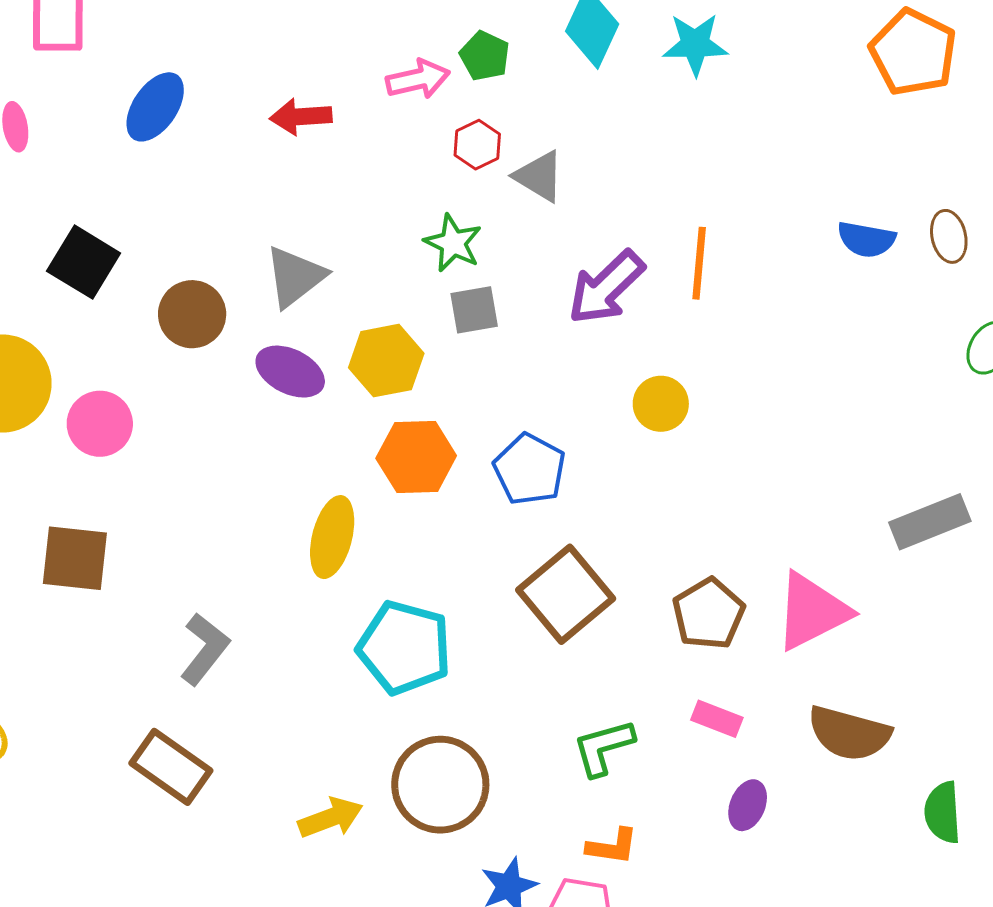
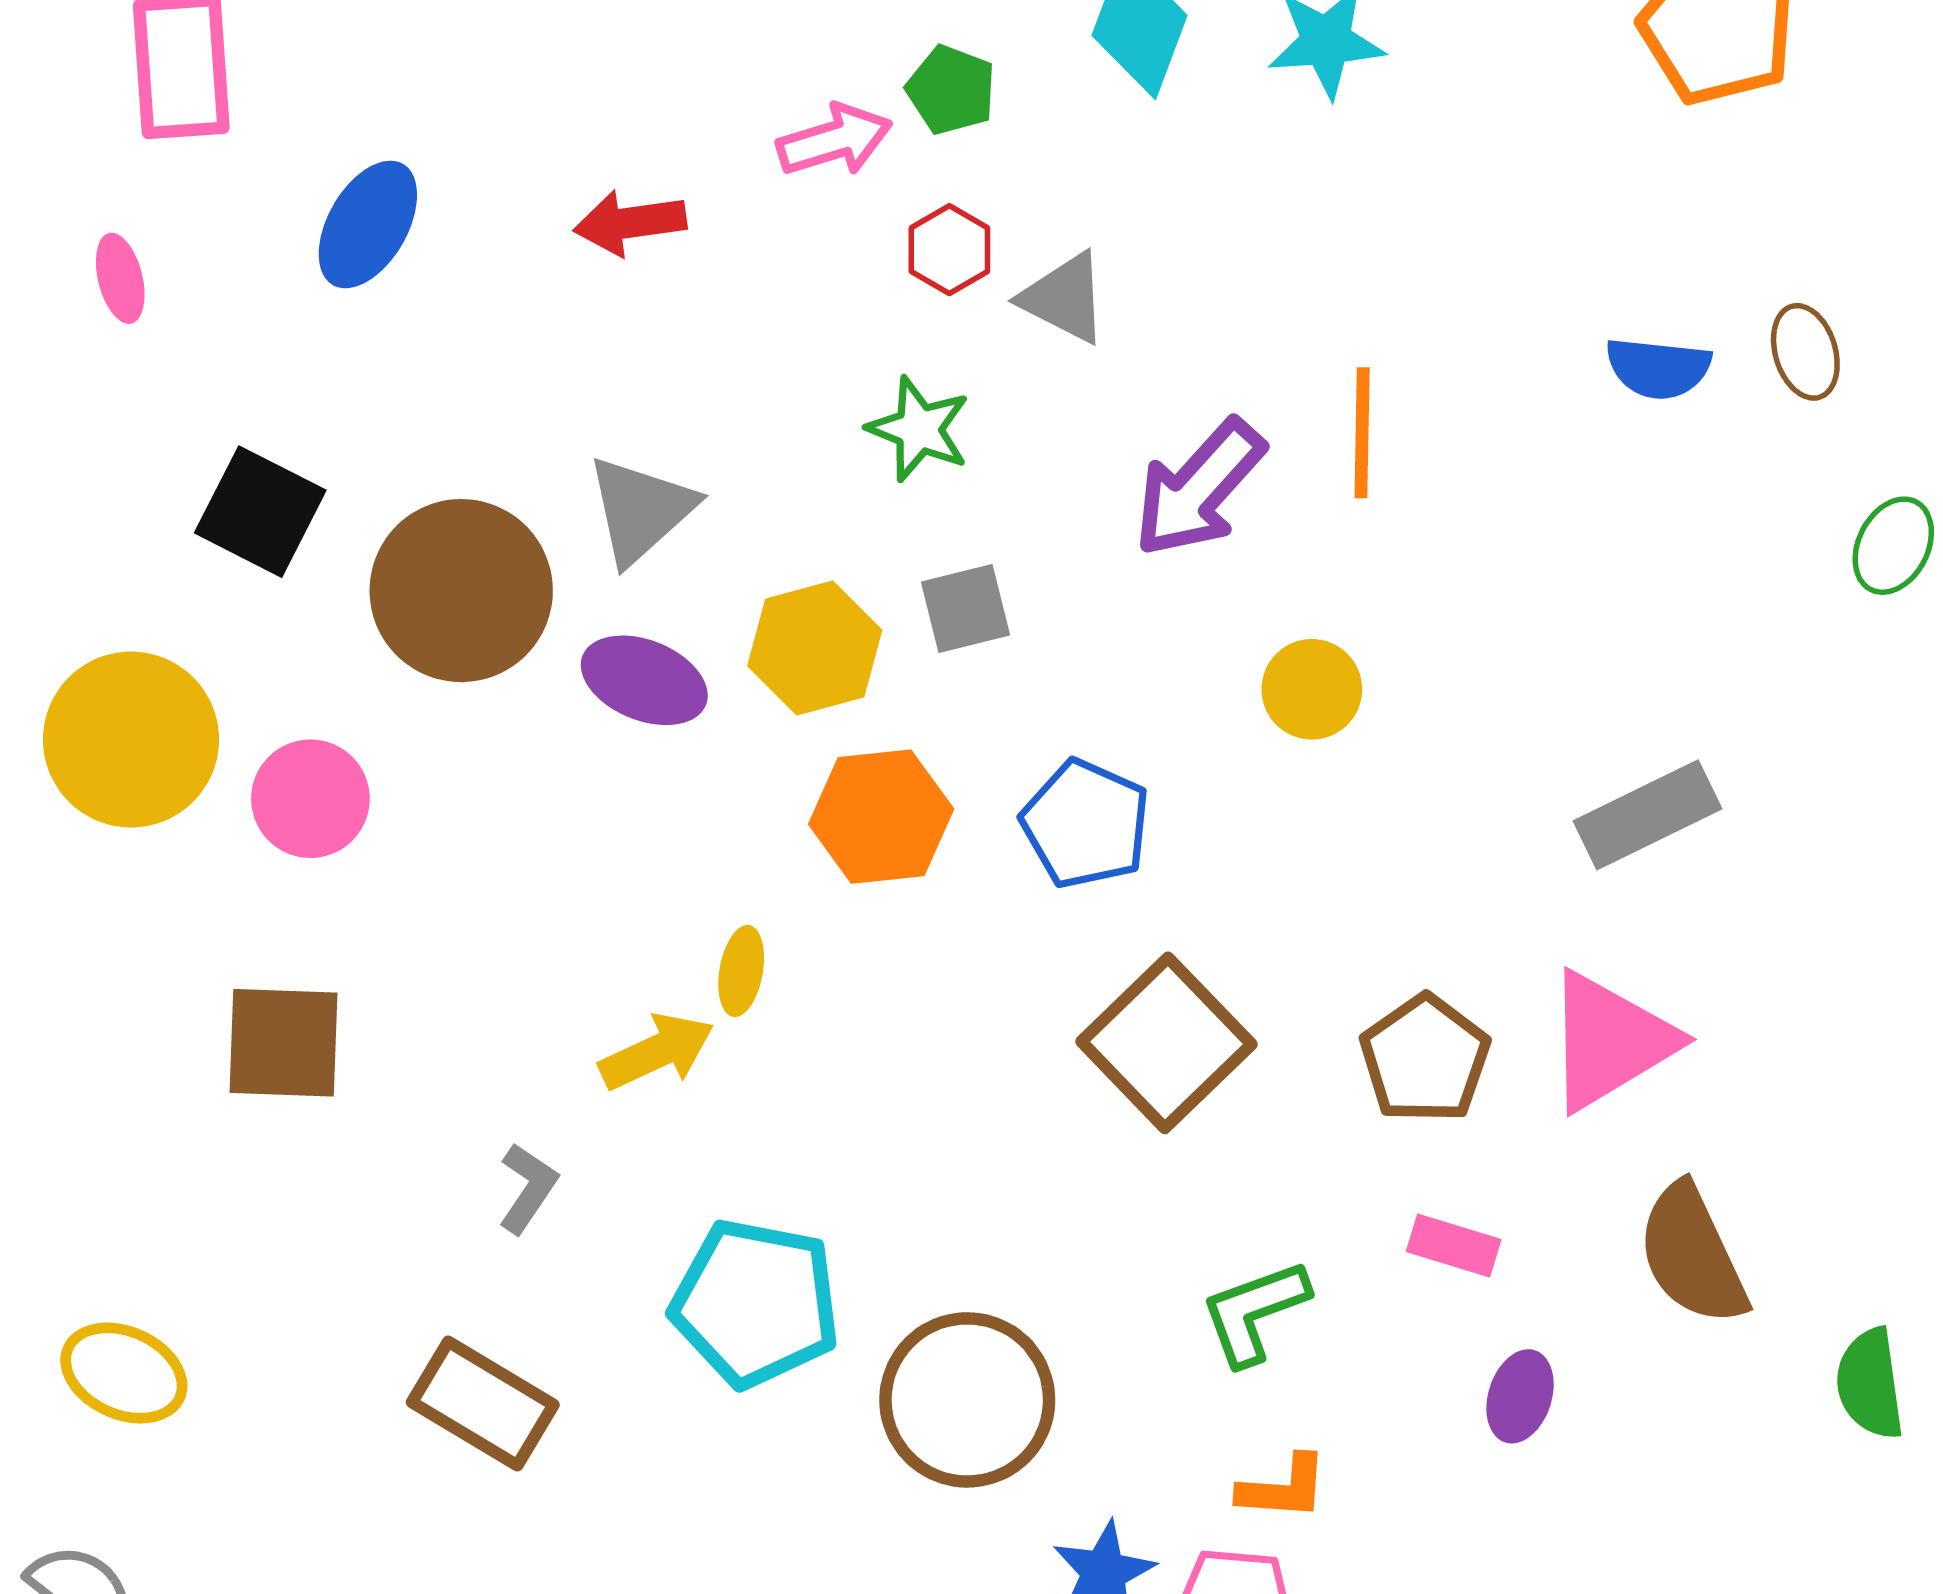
gray square: (474, 310) -> (965, 609), moved
brown circle: (192, 314) -> (461, 591), size x1.5
gray rectangle: (930, 522) -> (1647, 815), moved
yellow ellipse: (332, 537) -> (741, 971), size x0.6
cyan pentagon: (404, 648) -> (756, 1303), moved
gray L-shape: (205, 649) -> (528, 1188), size x0.7
brown semicircle: (849, 733) -> (1692, 1255), turned 54
yellow arrow: (331, 818) -> (657, 1052), moved

